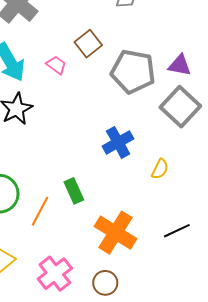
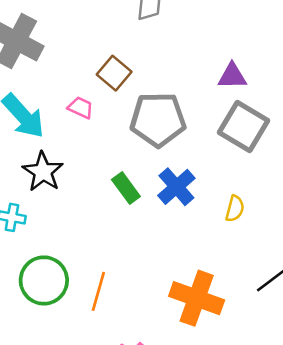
gray pentagon: (133, 71) -> (158, 120), moved
green rectangle: (74, 191) -> (126, 188), moved

